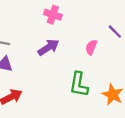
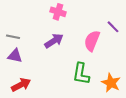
pink semicircle: (91, 47) -> (92, 41), size x1.5

